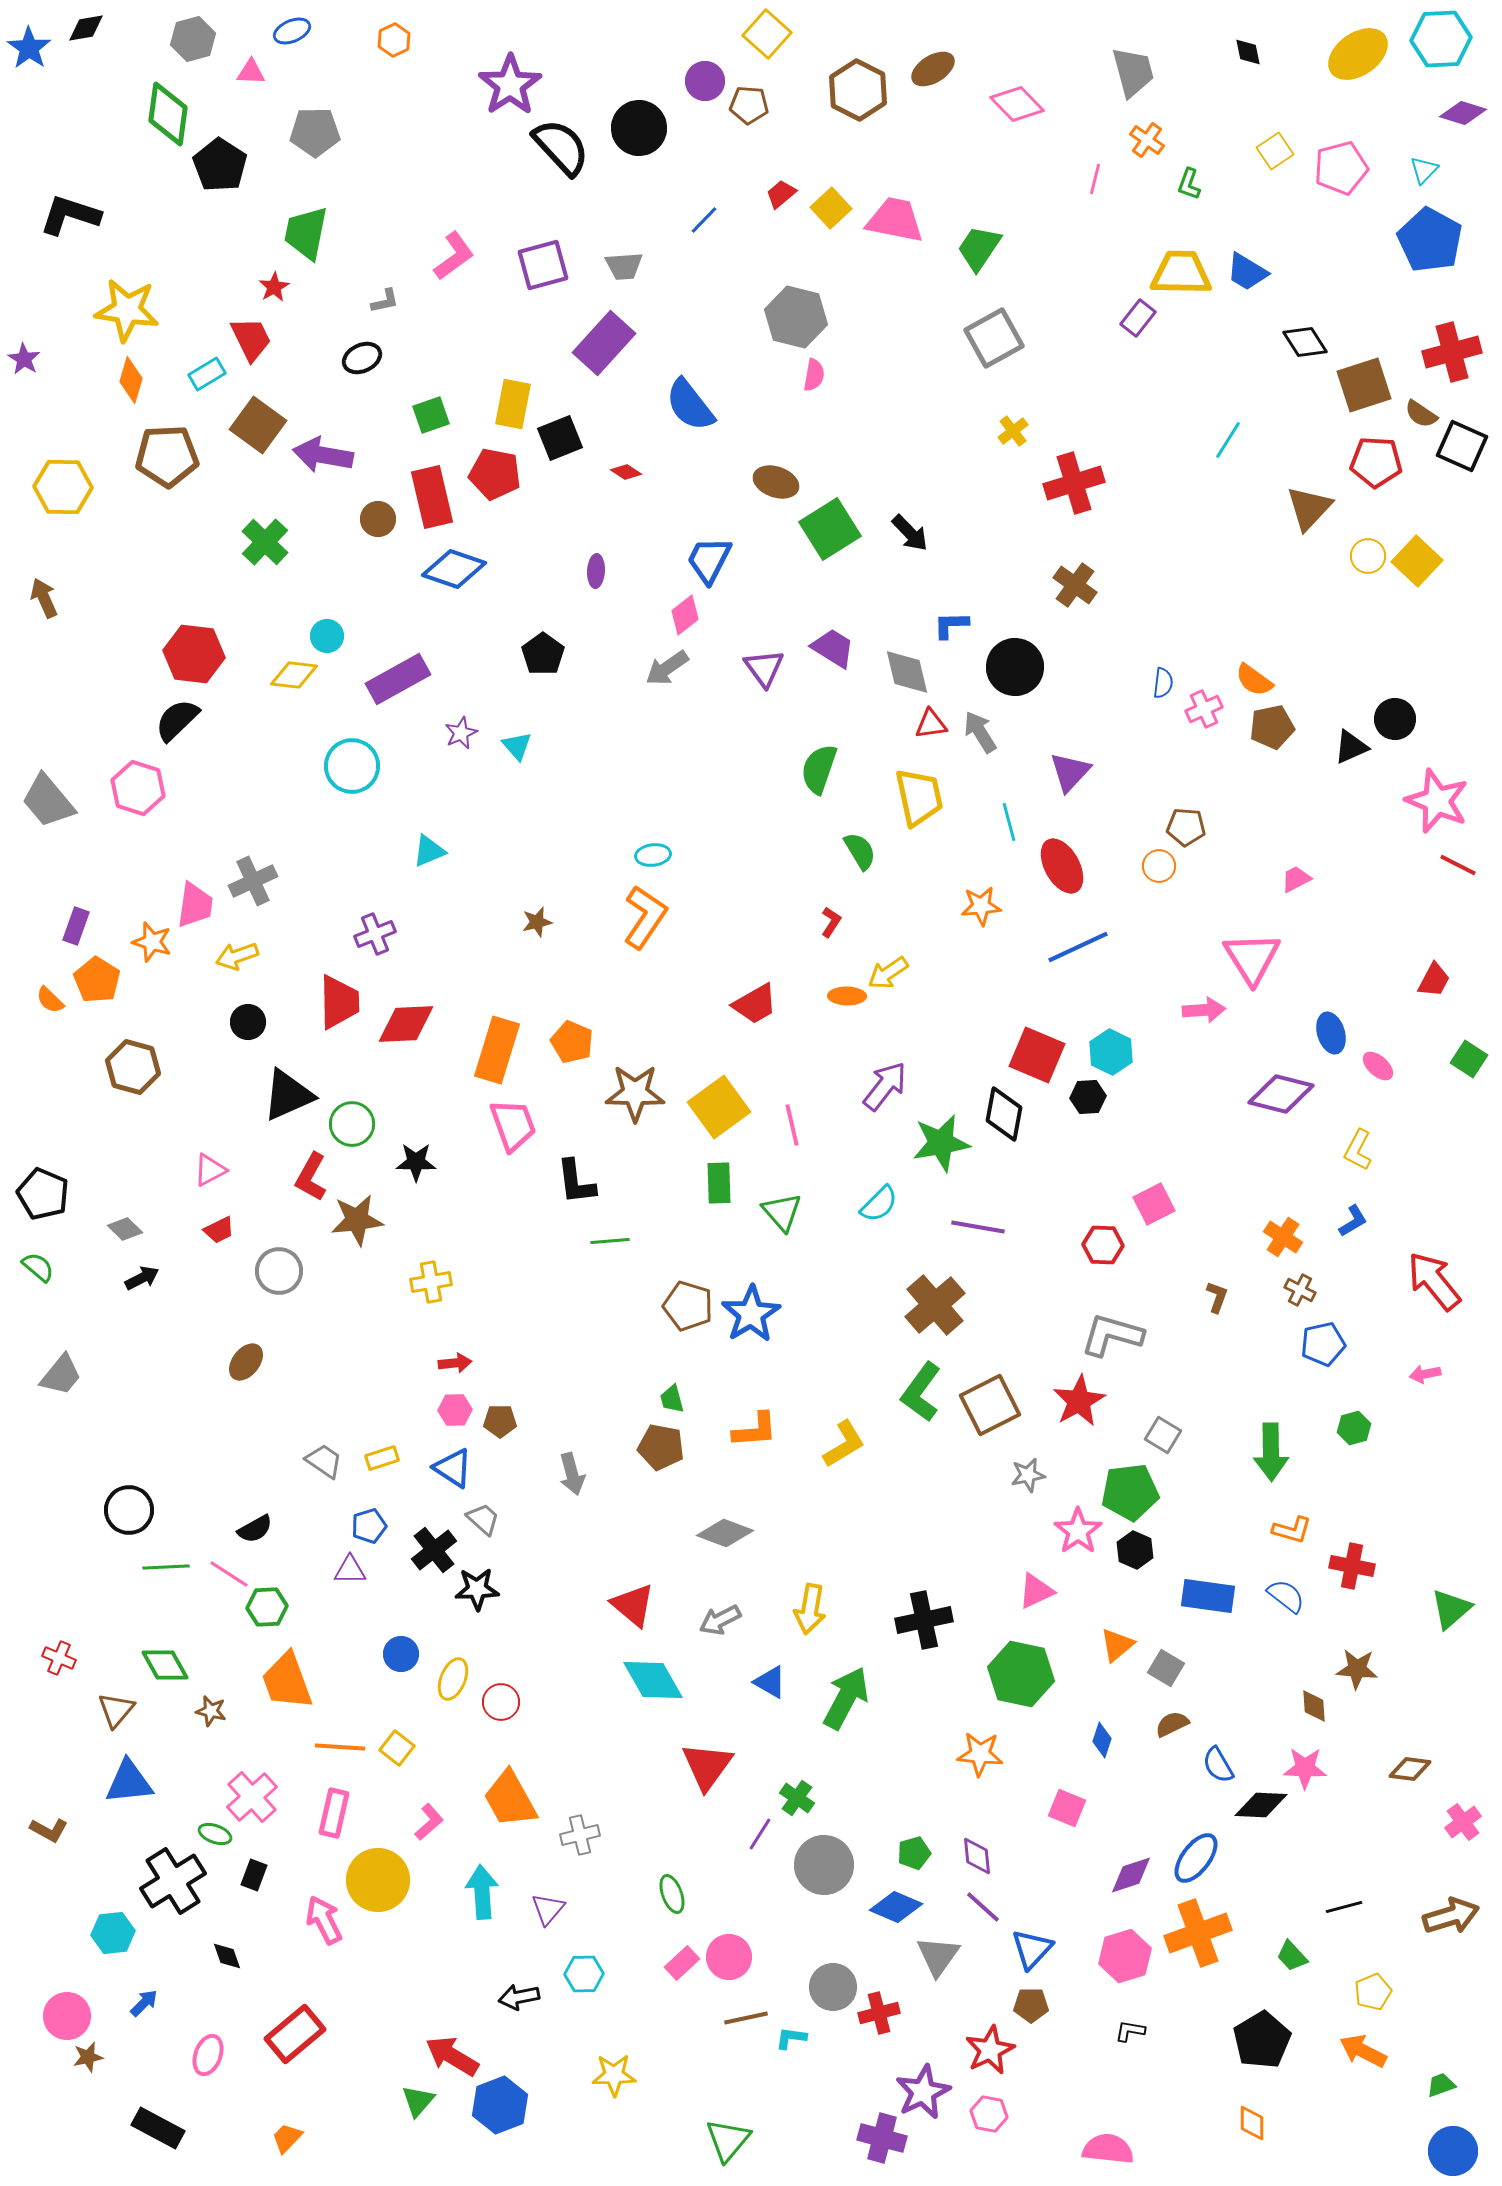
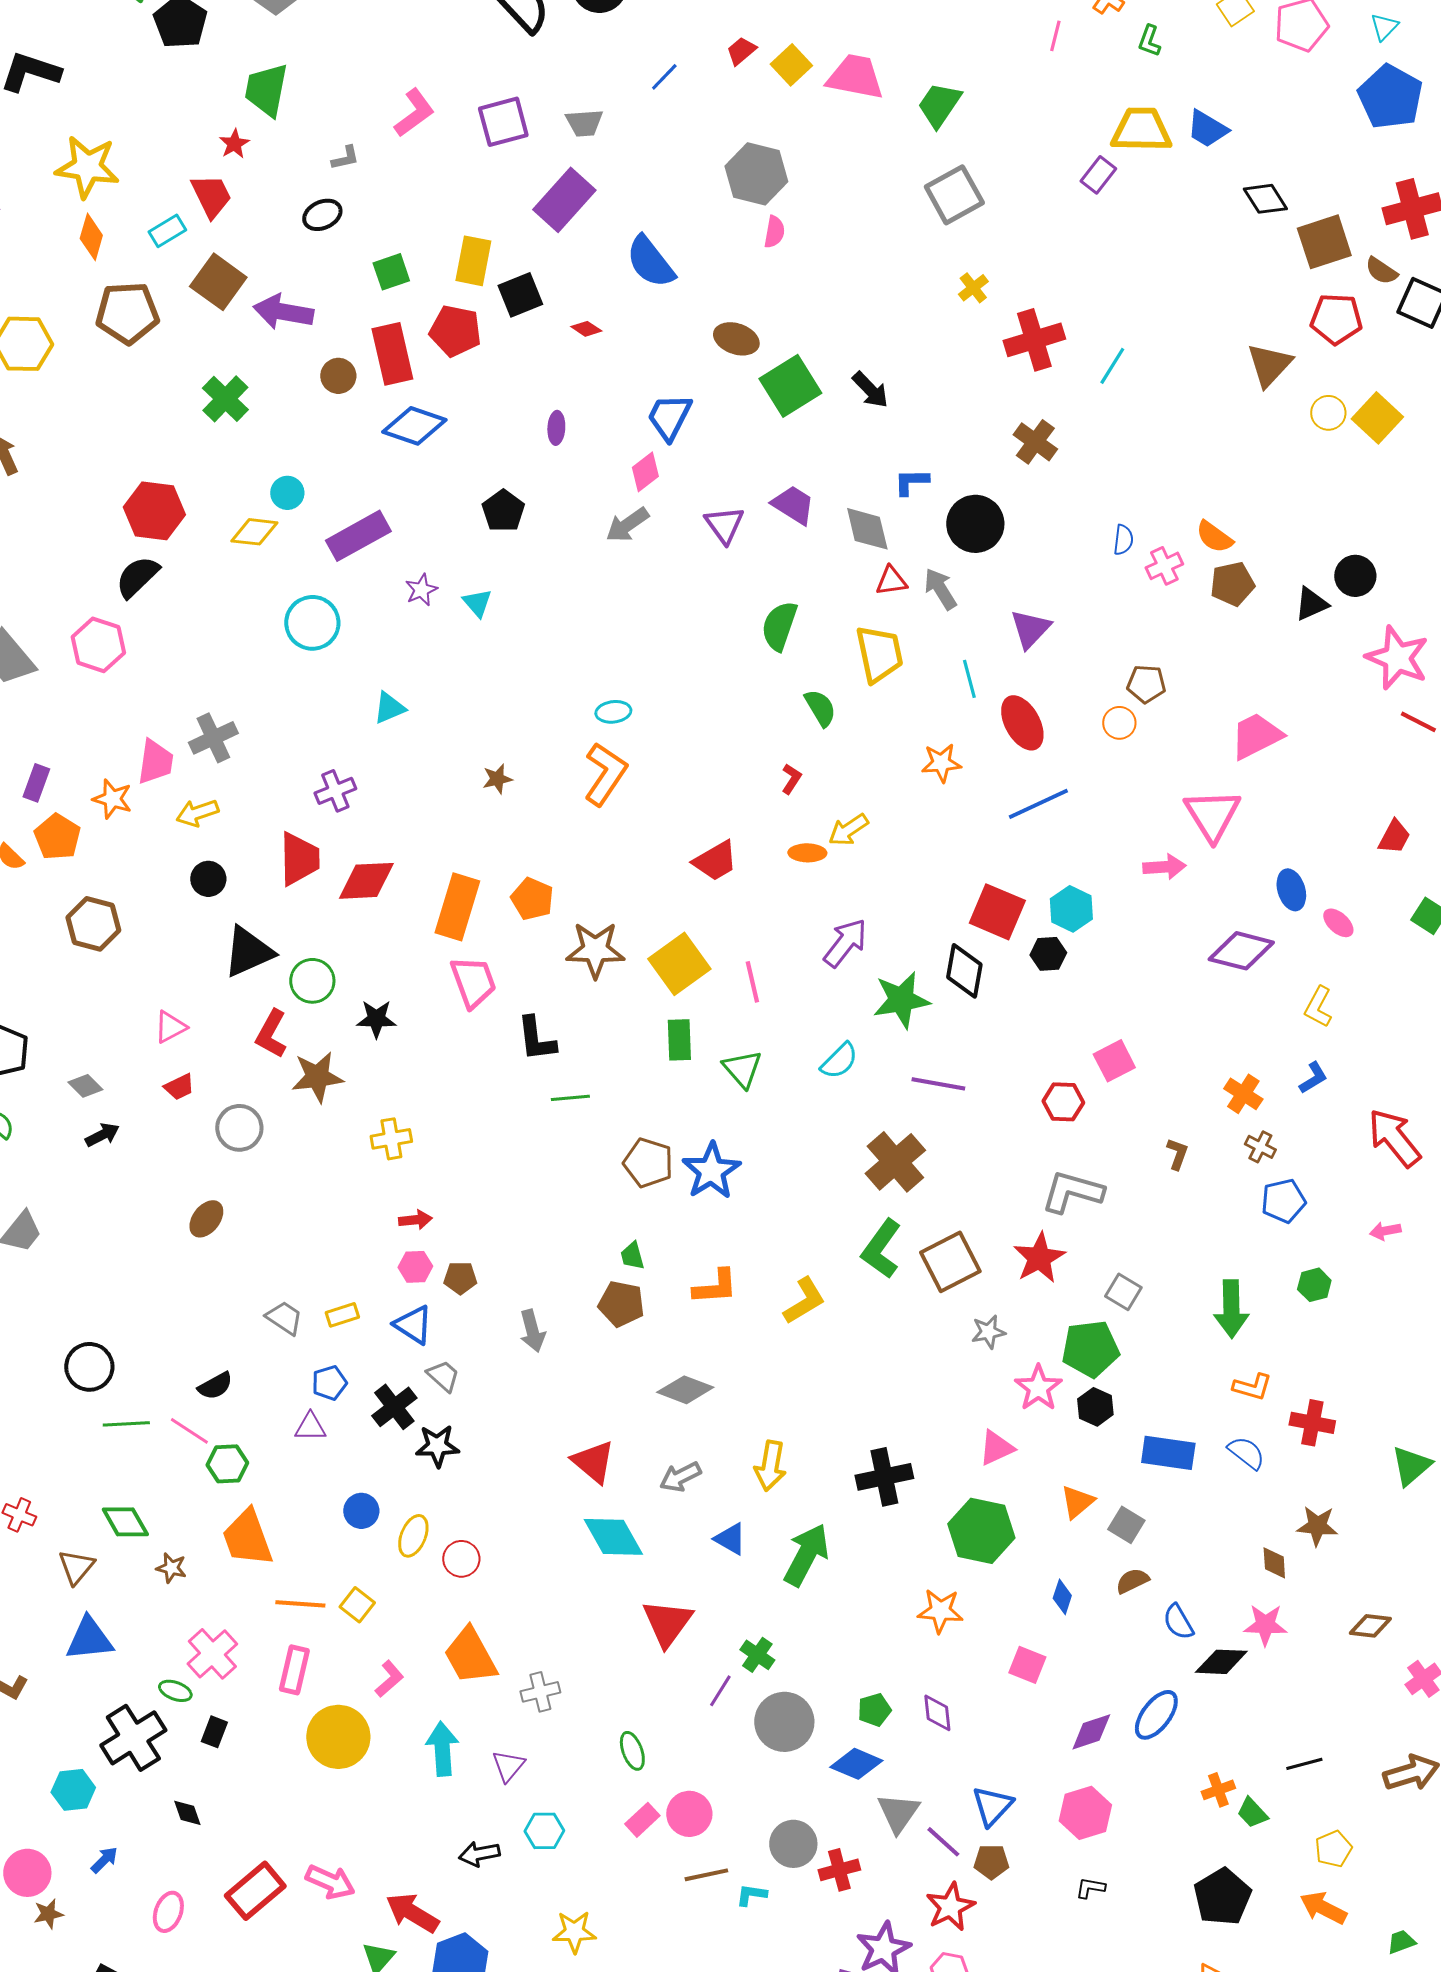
cyan line: (1228, 440) -> (1112, 366), moved
pink trapezoid: (1296, 879) -> (1256, 736), size x1.8
purple line: (983, 1907) -> (943, 1842), moved
pink arrow: (324, 1920) -> (330, 1882), moved, turned 141
orange cross: (1198, 1933) -> (1218, 1790), moved, size x0.5

